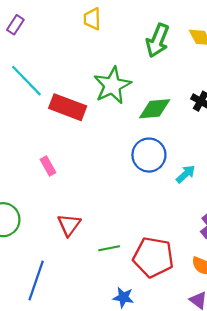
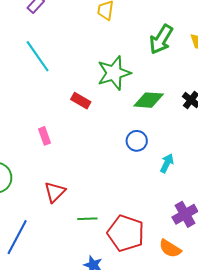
red rectangle: (68, 107) -> (81, 101), moved, size x0.6
blue circle: (149, 155) -> (137, 141), size x0.7
cyan arrow: (186, 174) -> (167, 163), turned -30

